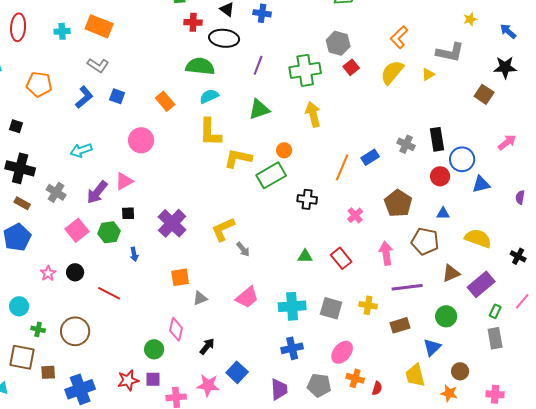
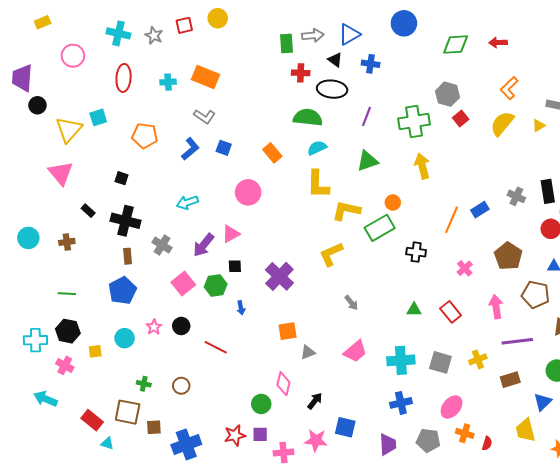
brown rectangle: (22, 203) -> (128, 256), turned 56
yellow L-shape: (223, 229) -> (331, 254), moved
yellow cross: (368, 305) -> (478, 359), turned -30
cyan circle: (19, 306) -> (125, 338), moved
brown circle: (75, 331) -> (181, 386), size x0.6
blue square: (237, 372) -> (345, 427), turned -30

